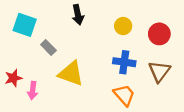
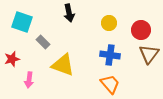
brown triangle: (159, 71) -> (149, 54), moved
red star: (13, 78) -> (12, 59), moved

